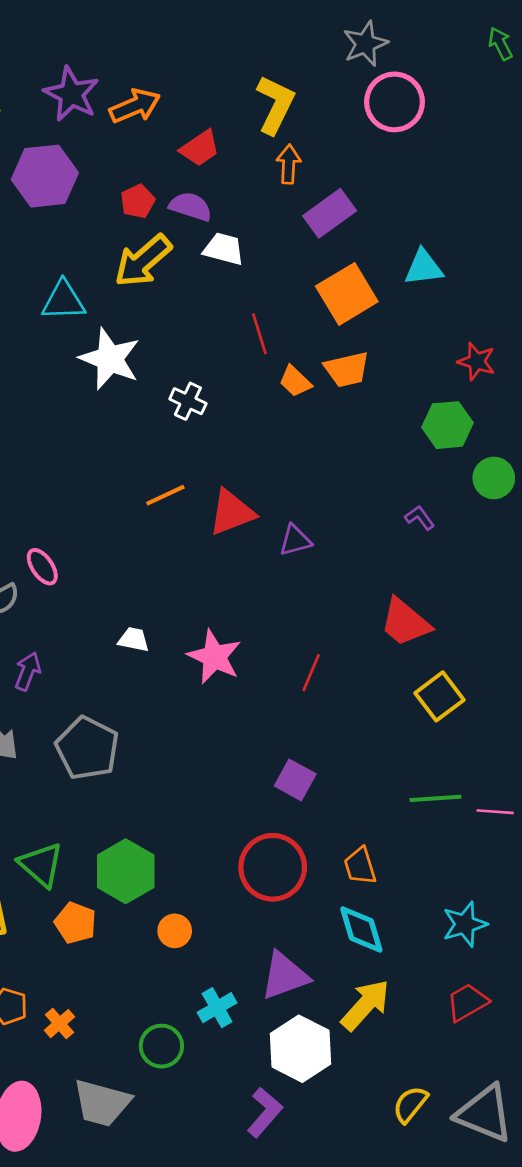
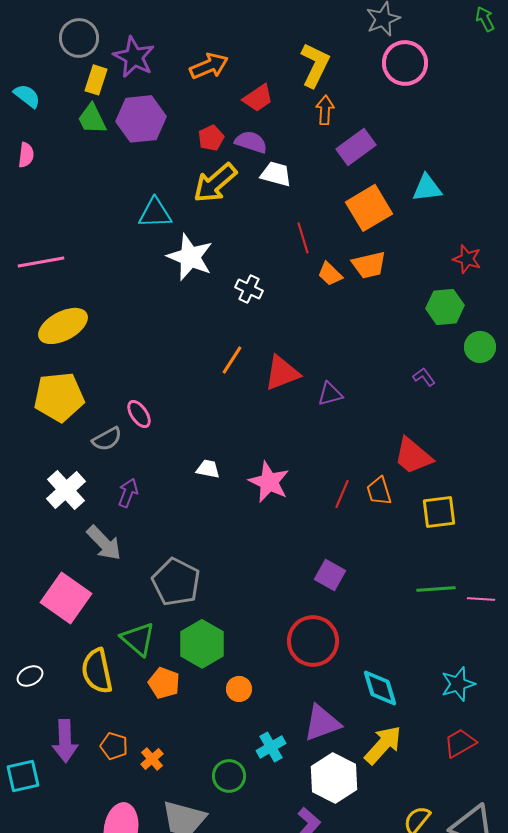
purple star: (71, 94) -> (134, 57), moved
orange line: (165, 495) -> (232, 360), turned -32
yellow square: (440, 696) -> (439, 512), turned 30
gray pentagon: (87, 748) -> (176, 582), moved
orange trapezoid: (360, 866) -> (379, 491), moved

